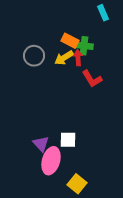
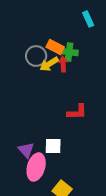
gray circle: (34, 56) -> (36, 56), moved
red L-shape: (92, 79) -> (77, 112), moved, turned -60

